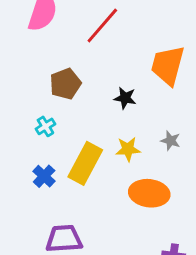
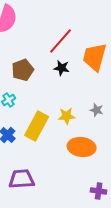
red line: (102, 26) -> (61, 41), moved
black star: (125, 98) -> (62, 68), moved

